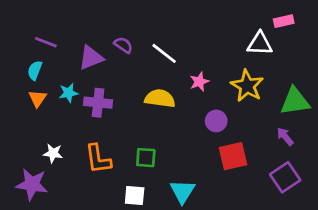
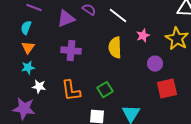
cyan star: (68, 93) -> (28, 68), moved
yellow semicircle: (160, 98) -> (115, 48), turned -100
green square: (146, 158) -> (105, 90), turned -35

